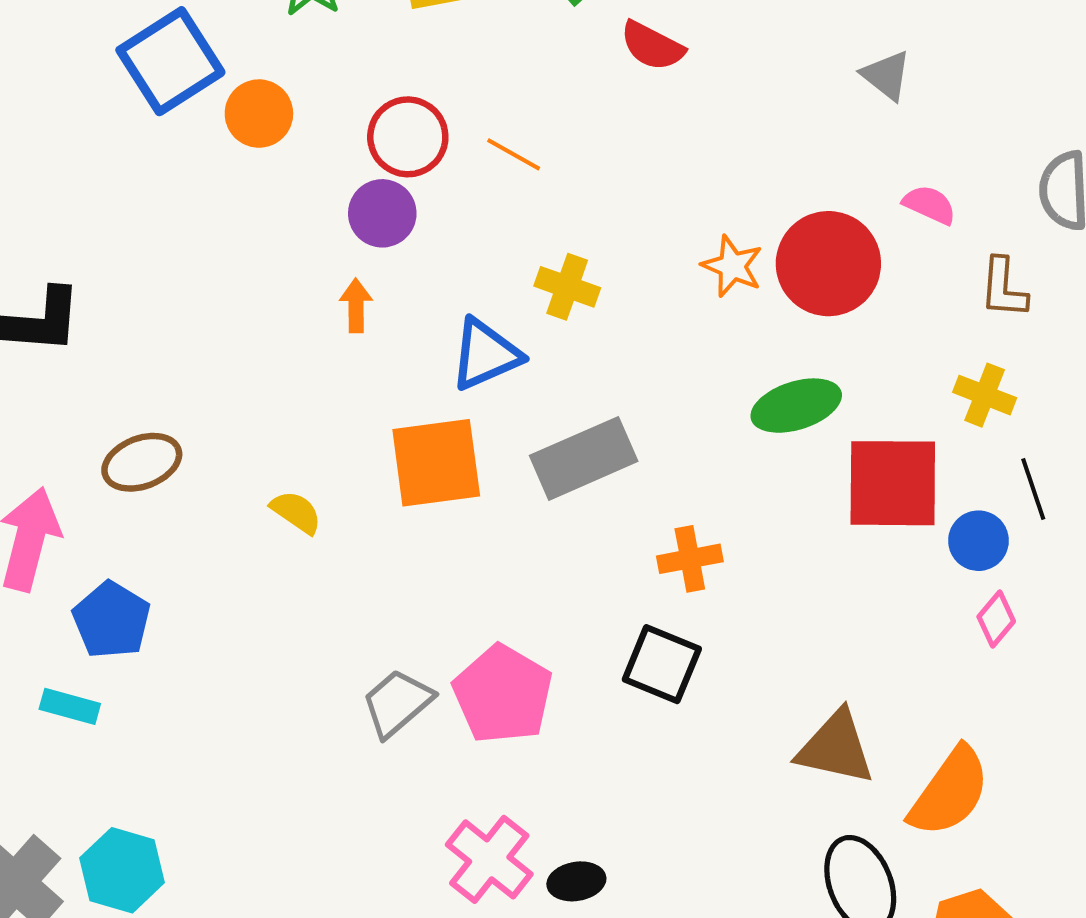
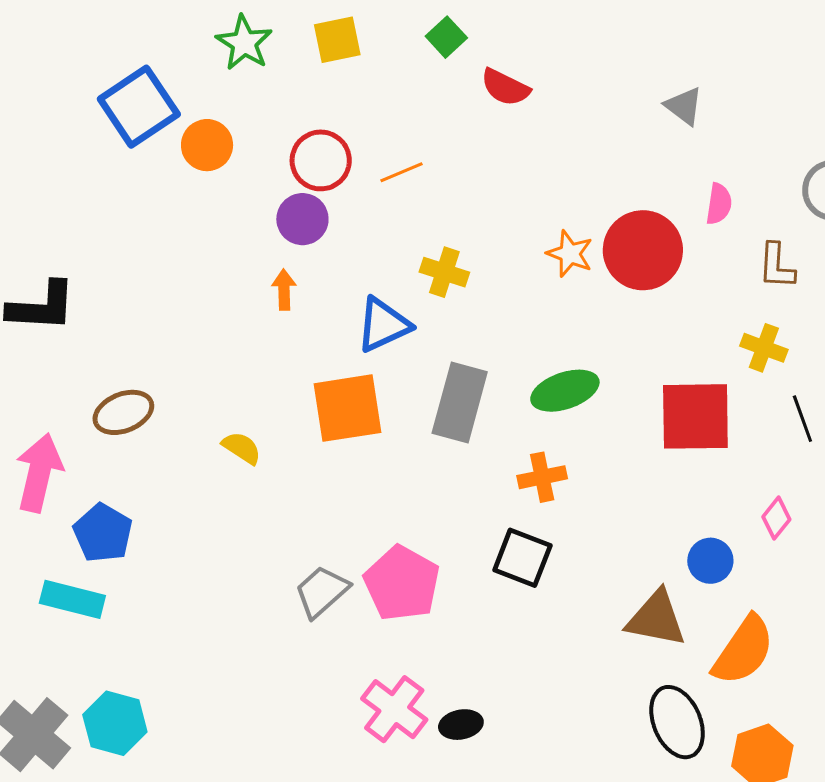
orange line: (514, 154) -> (401, 172), turned -51
pink semicircle: (929, 205) -> (719, 204), turned 75
green ellipse: (796, 406) -> (565, 391), moved
gray rectangle: (584, 458) -> (460, 402), turned -50
blue circle: (978, 541) -> (710, 561), moved
cyan rectangle: (70, 706) -> (72, 599), size x1.4

